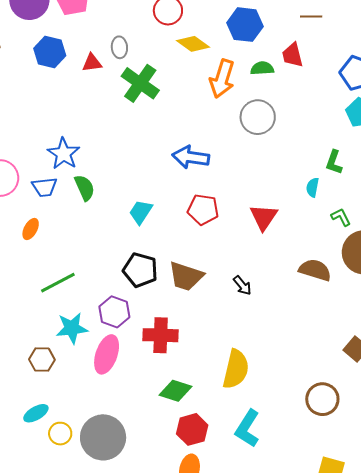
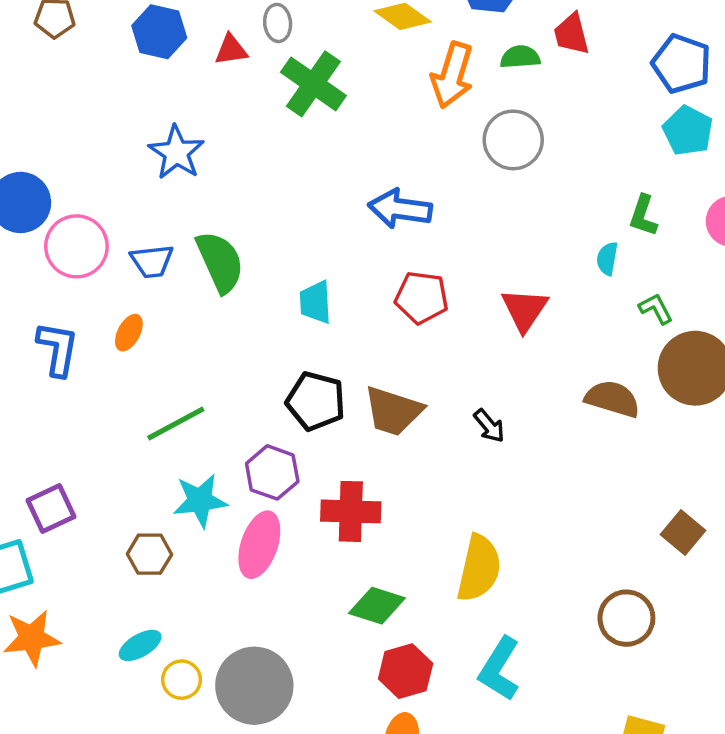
blue star: (64, 154) -> (176, 153), moved
green semicircle: (85, 188) -> (220, 262), size x1.4
cyan trapezoid: (141, 212) -> (315, 302), turned -36

